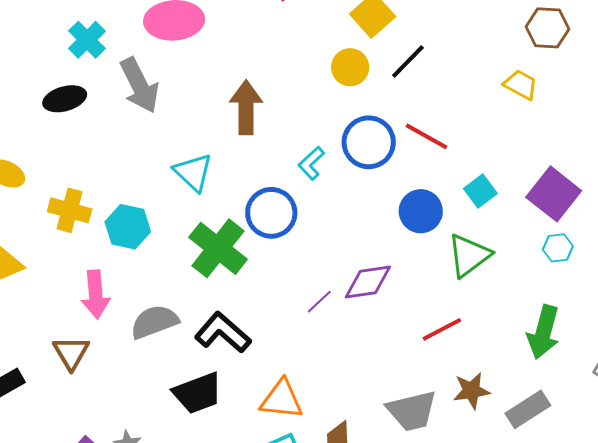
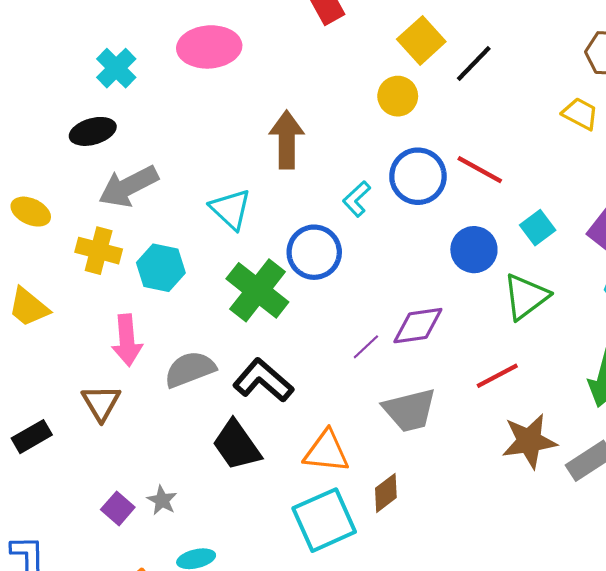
black line: (408, 61) -> (474, 63), moved
gray arrow: (139, 85) -> (128, 186), moved, turned 90
brown star: (471, 391) -> (529, 441), size x1.4
black trapezoid: (198, 393) -> (237, 445), turned 76
gray trapezoid: (412, 411) -> (410, 410), moved

